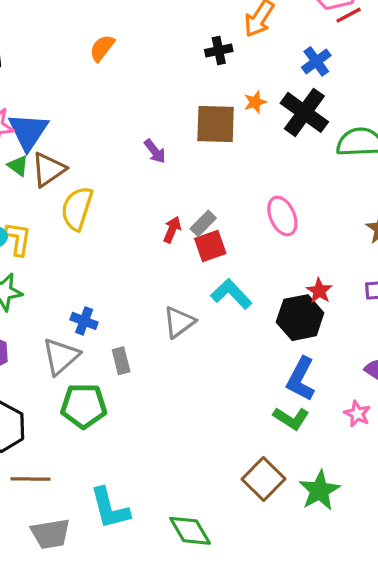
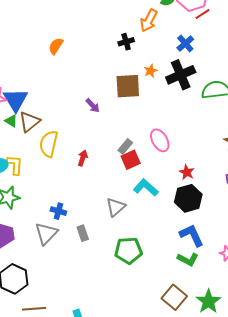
black cross: (304, 112) -> (181, 75), turned 36
pink ellipse: (282, 216) -> (160, 140), moved
red arrow: (172, 230) -> (83, 158), moved
red star: (319, 291) -> (187, 172), moved
blue L-shape: (301, 379) -> (192, 235), turned 132
green pentagon: (84, 406) -> (128, 251), moved

